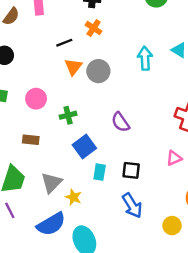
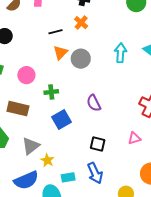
brown rectangle: (31, 140) -> (18, 109), size x1.5
cyan rectangle: (100, 172) -> (68, 177), moved, turned 64

